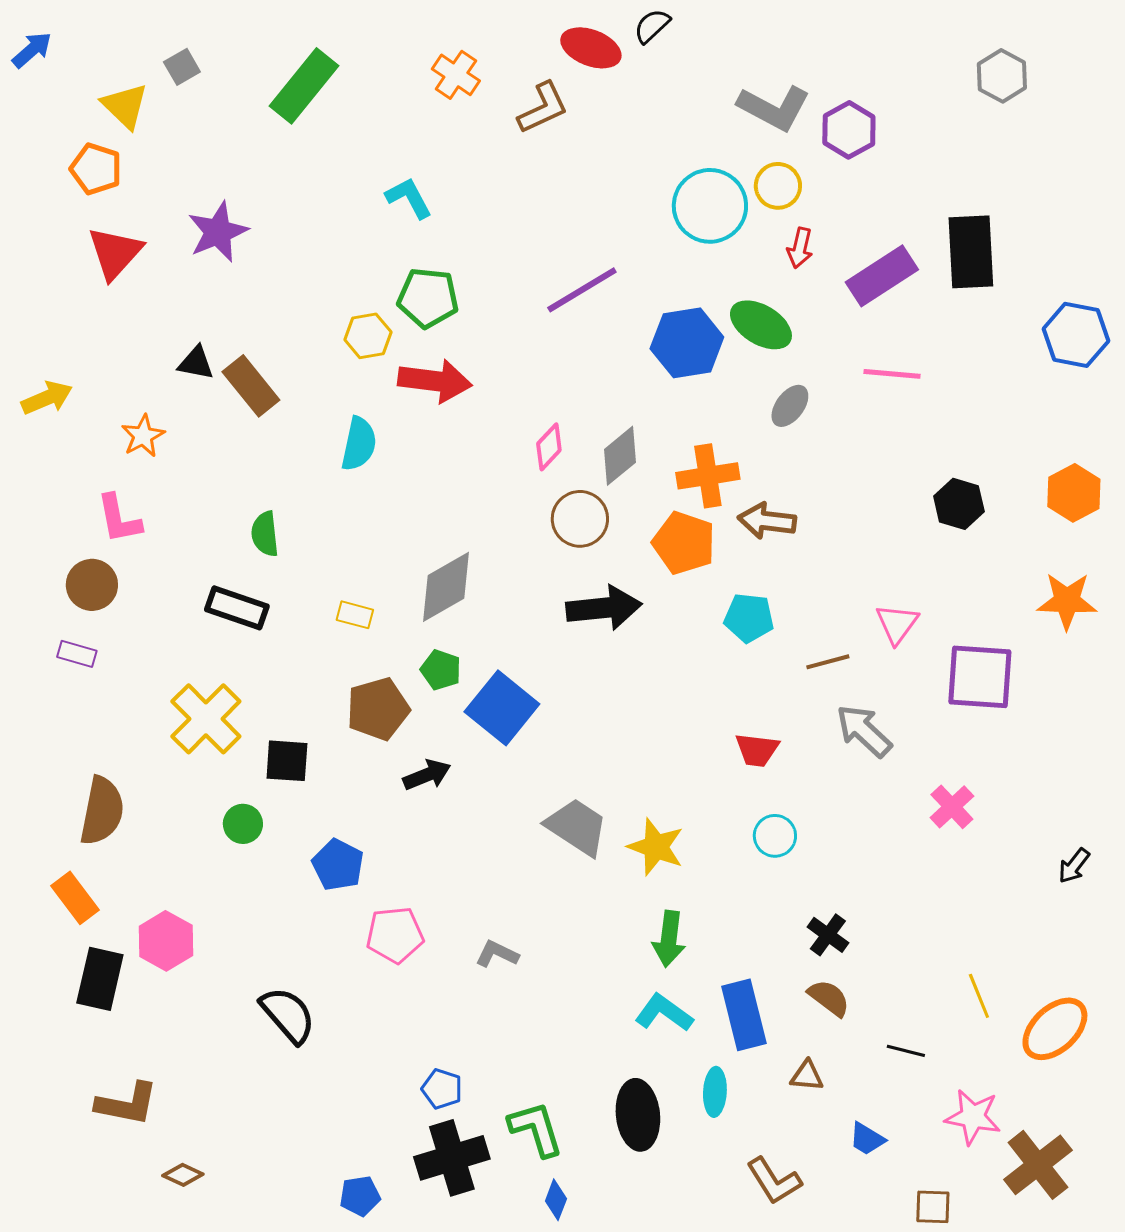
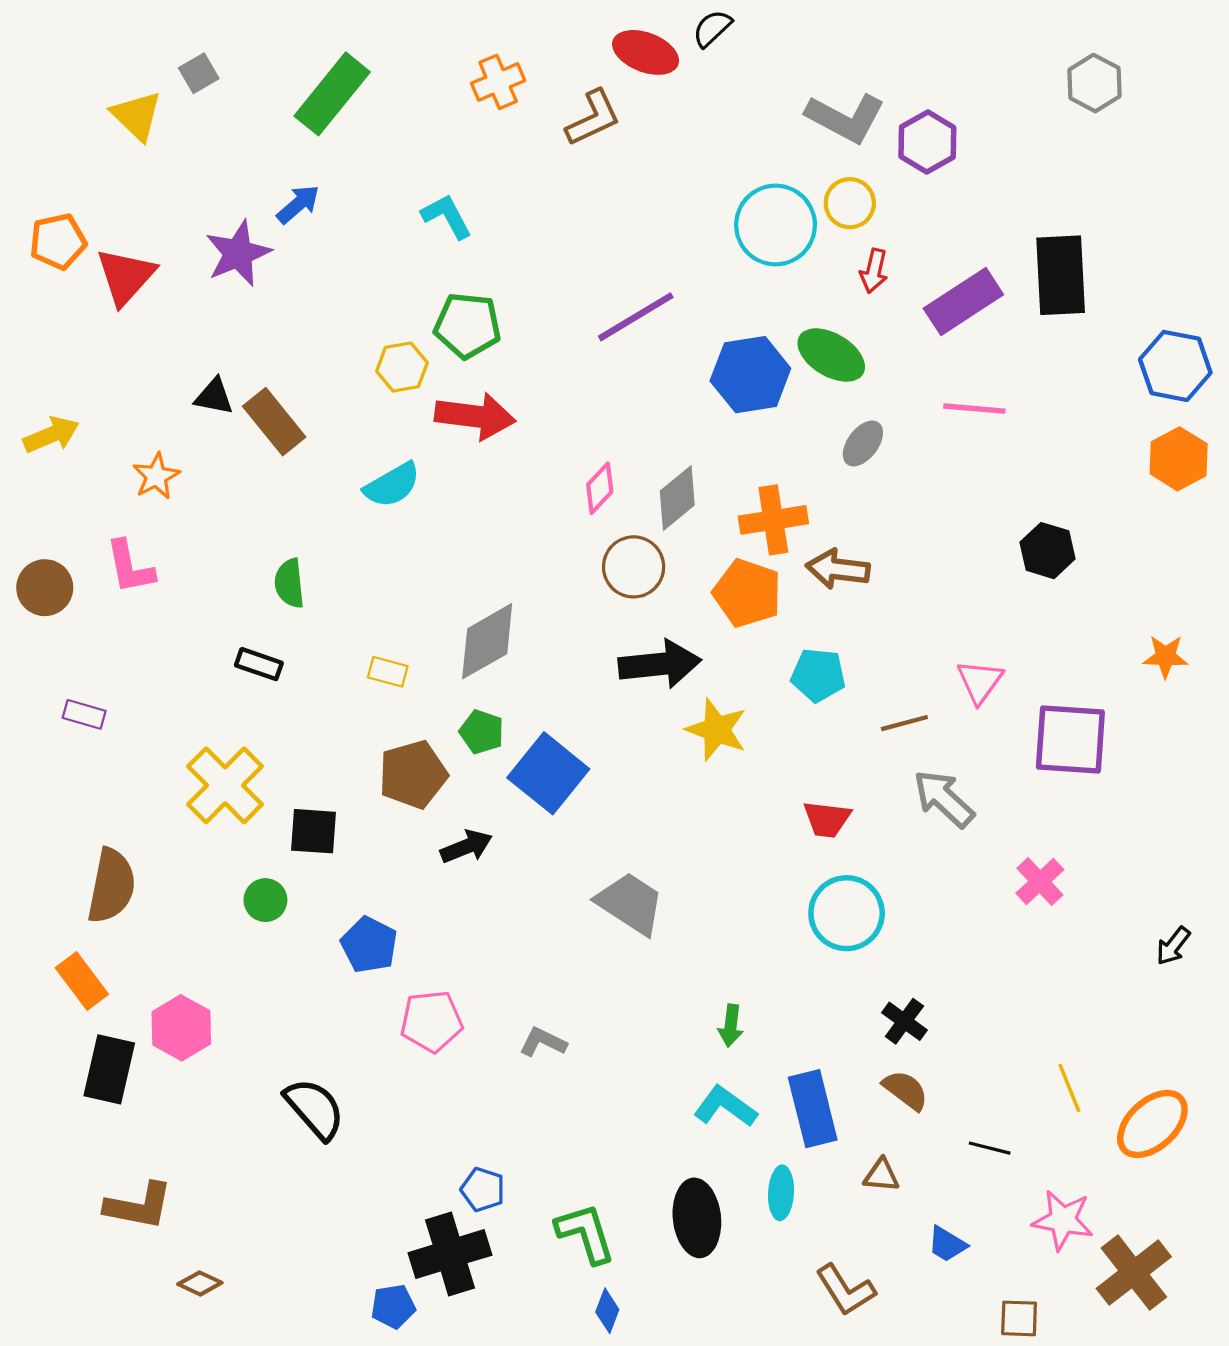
blue arrow: (32, 50) -> (298, 204), moved
orange cross: (456, 75) -> (498, 82), turned 33
orange pentagon: (96, 169) -> (58, 241), moved, turned -30
cyan semicircle: (359, 444) -> (392, 485), turned 48
orange hexagon: (1074, 493) -> (1179, 459), moved
brown circle: (92, 585) -> (45, 588), moved
orange star: (1067, 601) -> (1165, 656), size x0.7
black rectangle: (237, 608) -> (259, 664), size x0.7
cyan circle: (775, 836) -> (847, 913), size x1.6
yellow star: (656, 847) -> (717, 730), moved
green arrow: (669, 939) -> (731, 1026), size x0.7
black cross: (452, 1158) -> (450, 1254), moved

